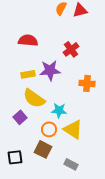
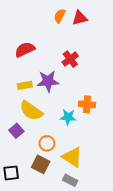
red semicircle: (28, 40) -> (25, 50), turned -30
orange cross: (87, 83) -> (87, 104), moved
cyan star: (59, 110) -> (68, 117), moved
yellow triangle: (73, 129) -> (72, 157), moved

